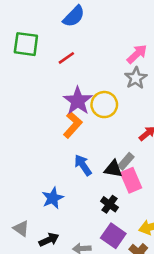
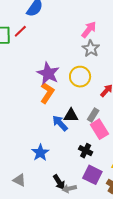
red line: (66, 58) -> (20, 31), moved
yellow circle: (104, 105) -> (80, 77), moved
black triangle: (113, 169) -> (71, 115), moved
black arrow: (49, 240) -> (59, 182), moved, turned 91

